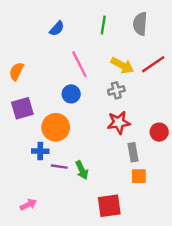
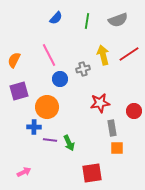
gray semicircle: (140, 24) -> (118, 20), turned -114
blue semicircle: (57, 29) -> (56, 18), moved
pink line: (79, 64) -> (49, 55), moved
yellow arrow: (122, 65) -> (103, 55), turned -132
gray cross: (116, 90) -> (83, 69), moved

